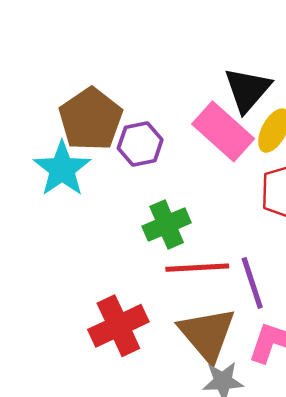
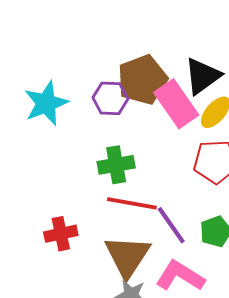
brown pentagon: (91, 119) -> (142, 80), moved
purple line: (252, 283) -> (171, 225), turned -30
red cross: (118, 326) -> (61, 234), size x0.7

